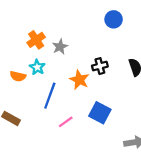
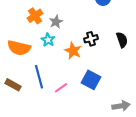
cyan star: (37, 67) -> (48, 40), moved
orange semicircle: (18, 76) -> (19, 48), size x1.6
blue line: (50, 96) -> (39, 77), moved, turned -35

